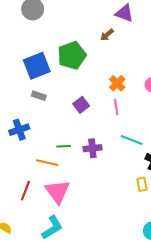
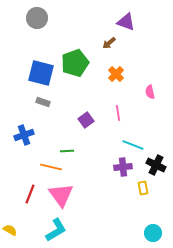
blue square: (37, 66) -> (41, 73), turned 36
orange cross: (117, 83) -> (116, 74), moved
purple square: (81, 105) -> (86, 120), moved
purple cross: (92, 148) -> (123, 167), moved

